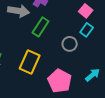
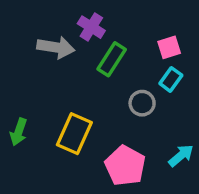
pink square: (86, 11) -> (169, 47), turned 32
green rectangle: (41, 27) -> (112, 59), moved

